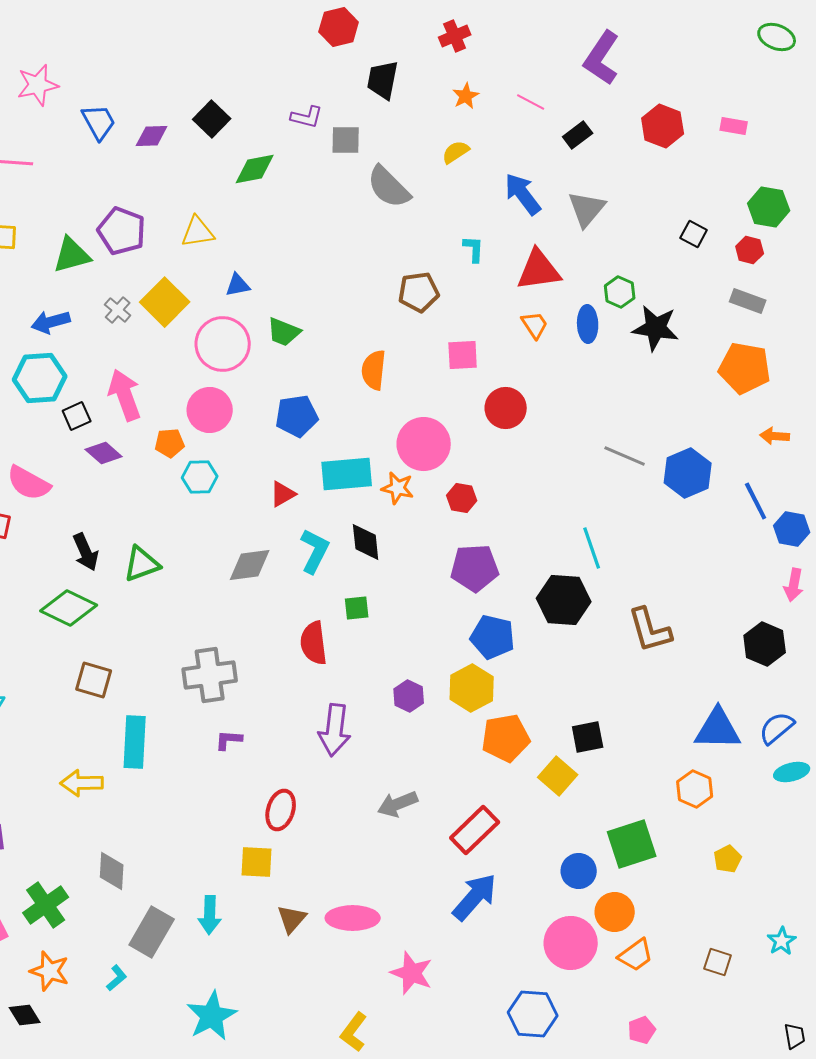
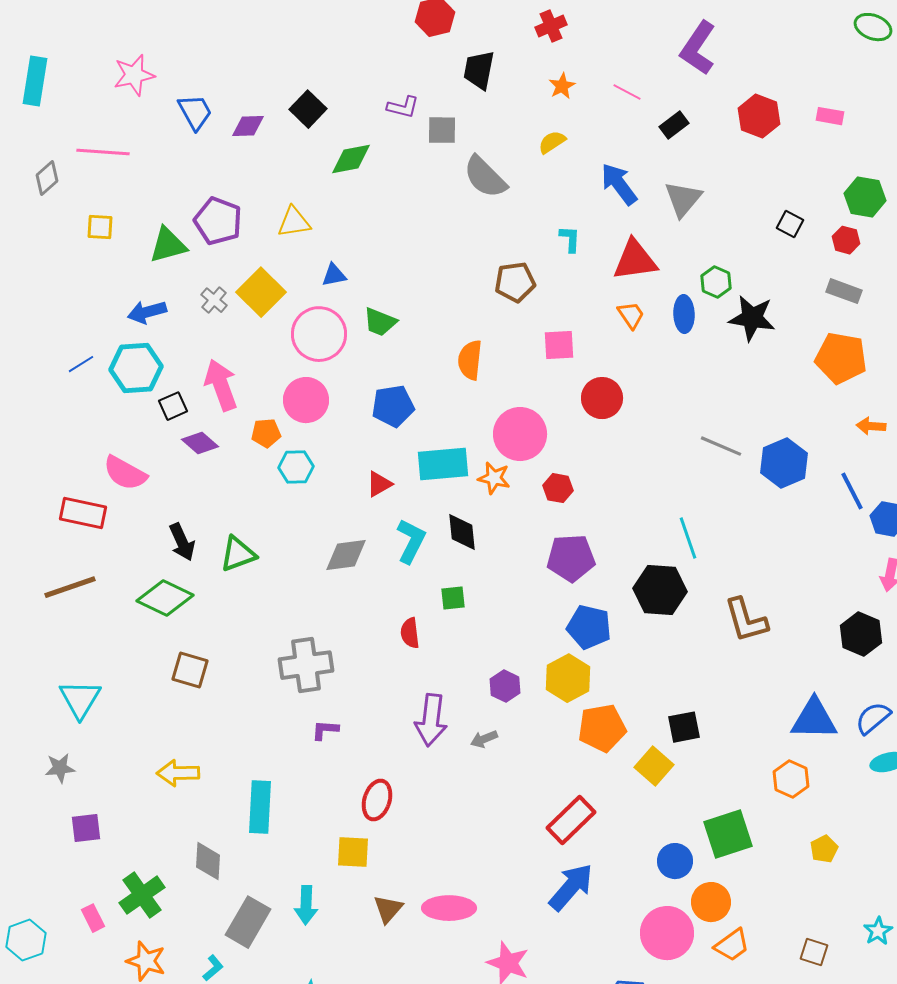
red semicircle: (314, 643) -> (410, 633), size x0.7
cyan rectangle: (135, 742) -> (260, 807), moved
gray arrow: (398, 804) -> (484, 739), moved, size x0.7

